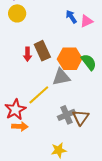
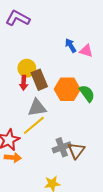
yellow circle: (17, 13) -> (27, 68), moved
pink triangle: (86, 21) -> (86, 51), turned 40
gray triangle: (61, 77) -> (37, 108), moved

